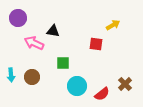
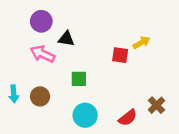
purple circle: (18, 18) -> (41, 21), moved
yellow arrow: (113, 25) -> (141, 43), moved
cyan circle: (77, 86) -> (85, 115), moved

